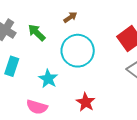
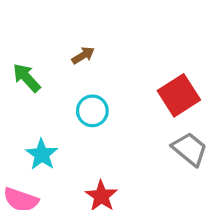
cyan circle: (78, 51) -> (92, 111), size x0.6

